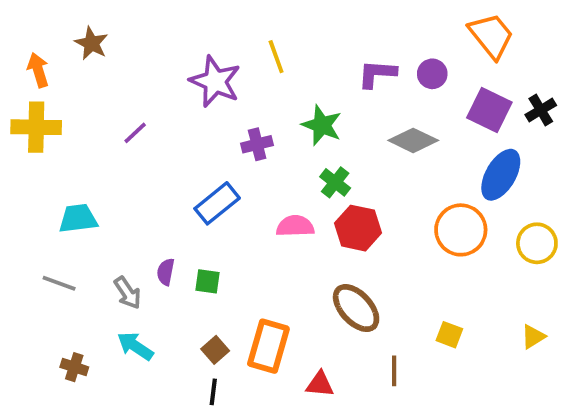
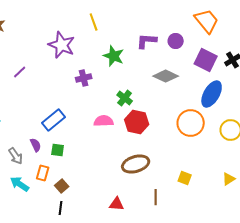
yellow line: (276, 57) -> (94, 22), moved
green star: (322, 125) -> (114, 56), moved
blue rectangle: (217, 203) -> (54, 120), moved
purple semicircle: (166, 272) -> (36, 145), turned 144
brown ellipse: (356, 308) -> (136, 164), turned -64
orange rectangle: (268, 346) -> (43, 173), moved, size x0.6

